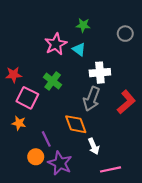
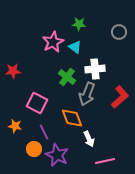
green cross: (53, 81) -> (67, 77), moved
pink square: (27, 98) -> (37, 103), moved
orange star: (19, 123) -> (15, 126), moved

